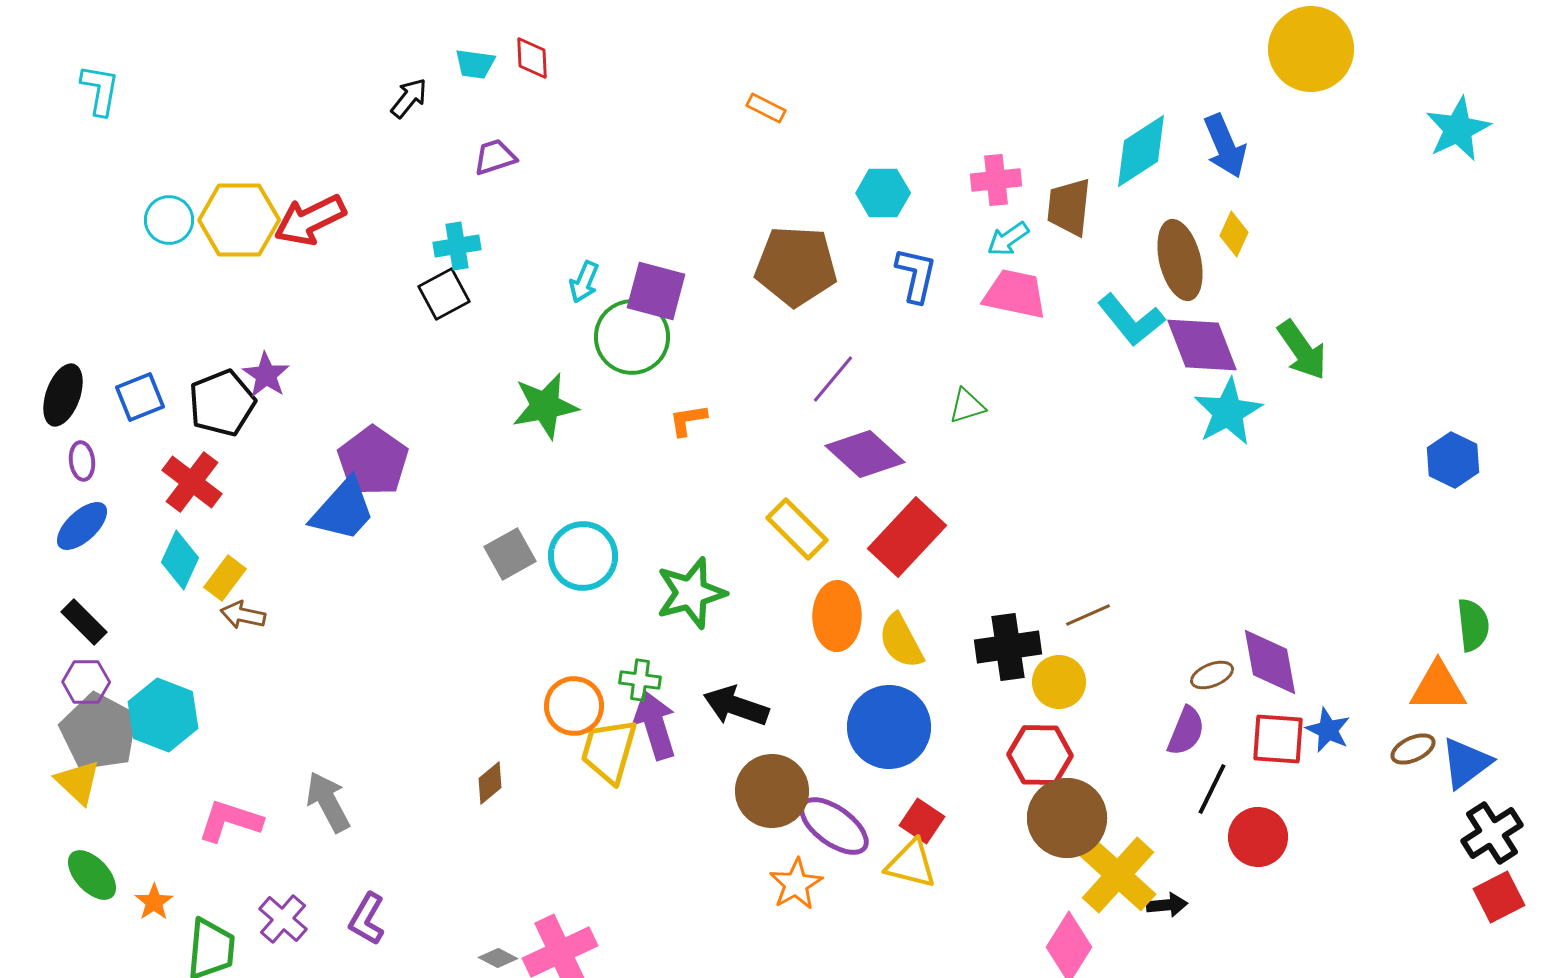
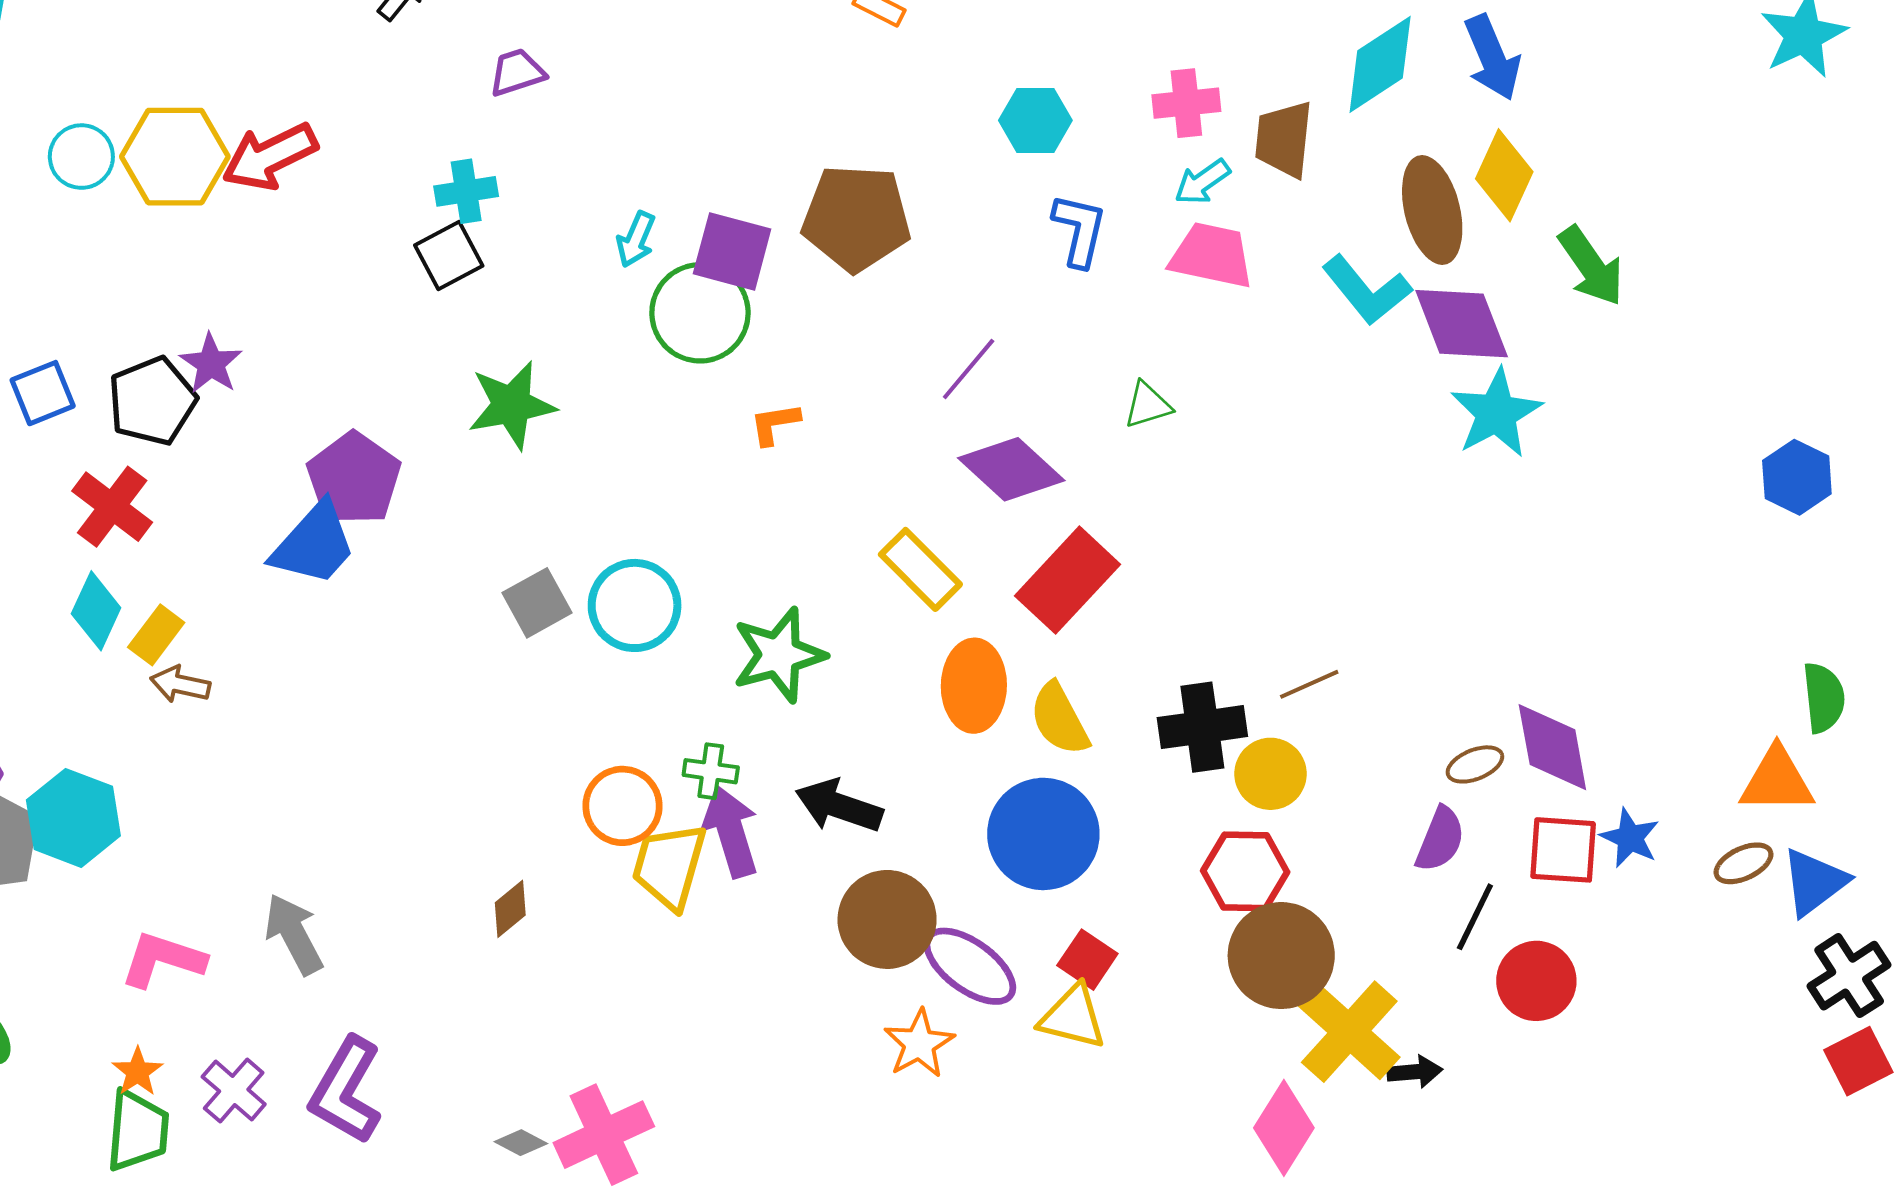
yellow diamond: (1234, 234) -> (1504, 175), size x1.5
brown pentagon: (796, 266) -> (856, 218), moved
green arrow: (1302, 350) -> (1591, 266), moved
green star: (545, 406) -> (512, 405), moved
orange star: (154, 902) -> (137, 1072), moved
purple L-shape: (367, 919) -> (346, 1090), size x1.5

